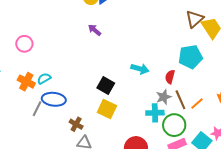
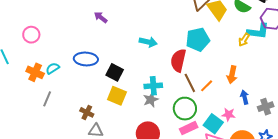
cyan arrow: (140, 69) -> (148, 42), moved
red semicircle: (170, 77) -> (178, 60), size x1.6
gray star: (164, 97) -> (151, 100), moved
blue ellipse: (54, 99) -> (86, 59), moved
cyan cross: (155, 113) -> (153, 86), moved

